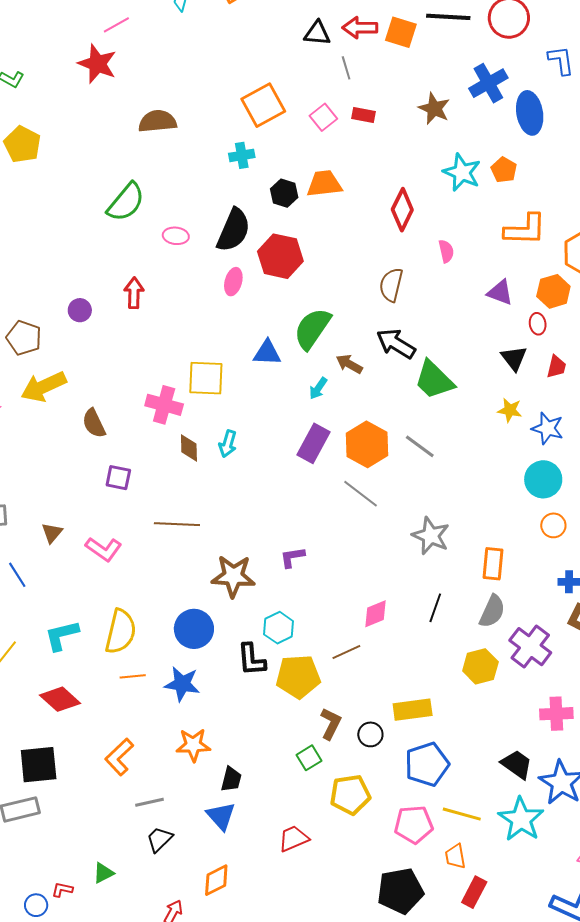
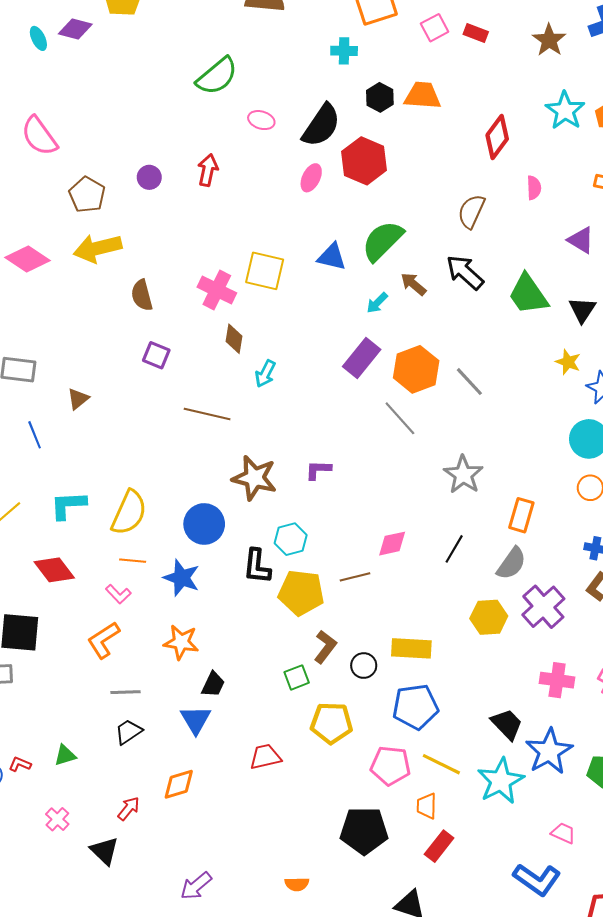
green trapezoid: (434, 380) -> (528, 294), moved
cyan arrow: (228, 444) -> (265, 374), moved
pink L-shape: (104, 549) -> (118, 594), moved, size x0.7

